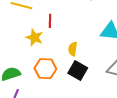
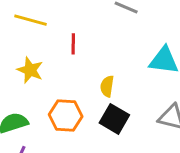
yellow star: (34, 37) -> (30, 70), moved

